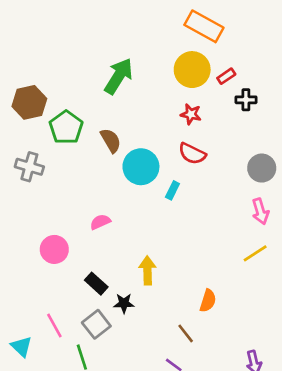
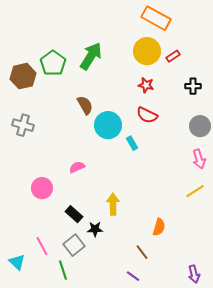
black cross: (246, 100) -> (193, 86), moved
green pentagon: (66, 127) -> (53, 63), moved
cyan rectangle: (172, 190) -> (132, 143), turned -56

